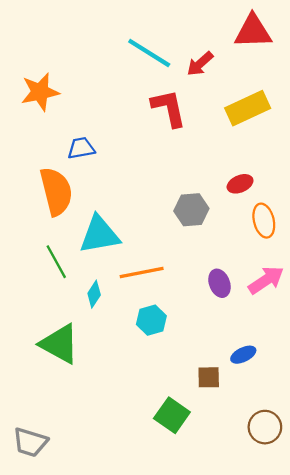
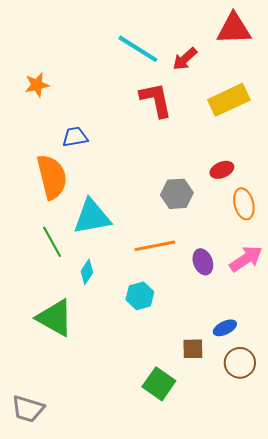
orange star: (40, 92) -> (37, 85), size x0.7
orange line: (142, 272) -> (155, 246), moved
brown circle: (265, 427) -> (240, 363), moved

